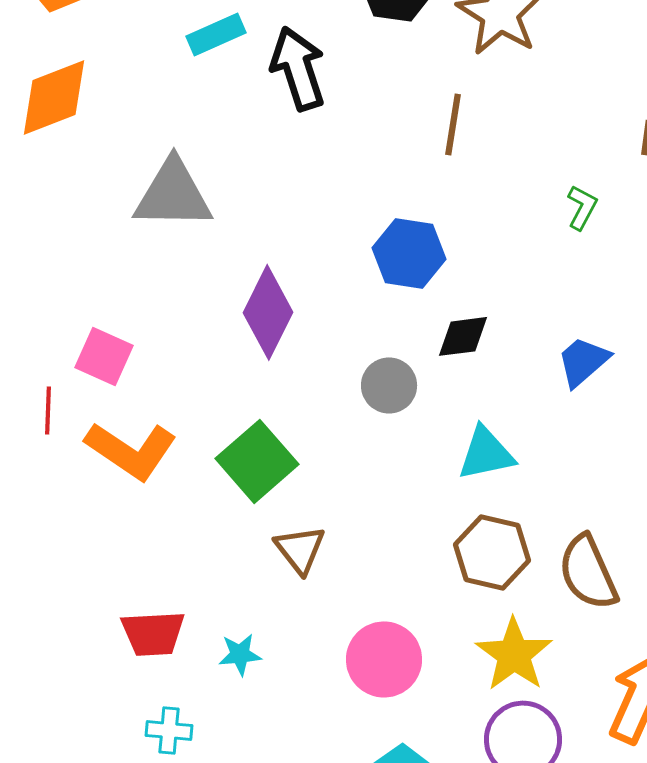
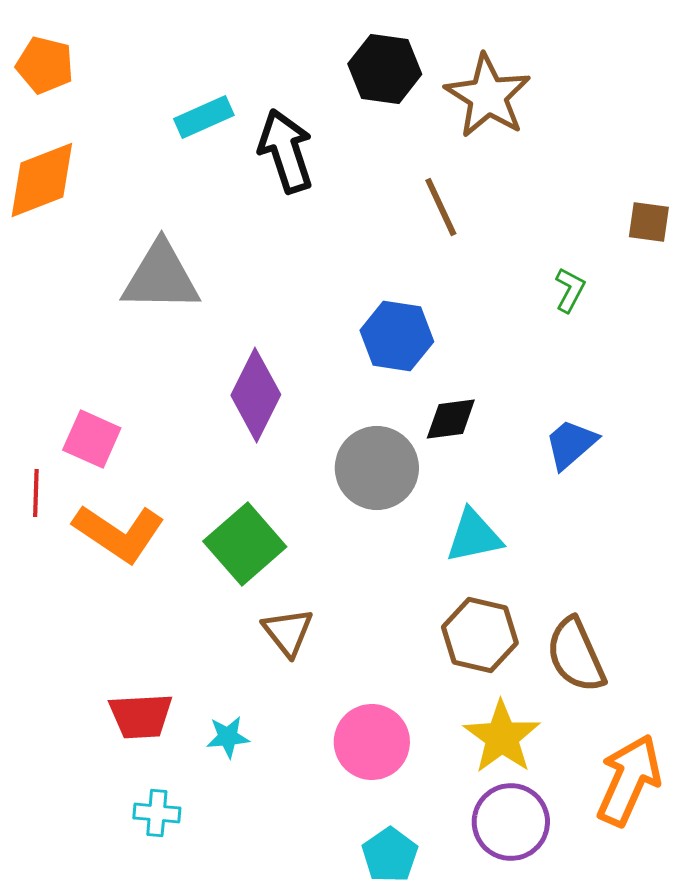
brown line: (453, 124) -> (441, 207), turned -34
gray circle: (389, 385) -> (377, 468), size x1.5

